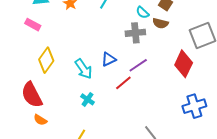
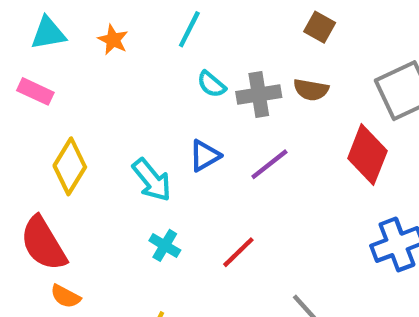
cyan semicircle: (142, 12) -> (211, 84), moved
brown semicircle: (160, 23) -> (311, 90), moved
red line: (123, 83) -> (238, 252), moved

